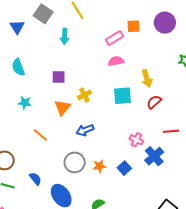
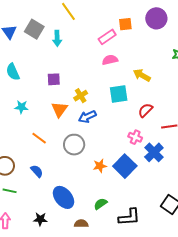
gray square: (43, 14) -> (34, 29), moved
yellow arrow: (147, 78) -> (142, 75), turned 138
red semicircle: (154, 102) -> (145, 110), moved
blue arrow: (85, 130) -> (87, 117), moved
gray circle: (75, 162) -> (74, 145), moved
blue square: (124, 168) -> (125, 166), size x1.6
blue semicircle: (35, 179) -> (37, 171), moved

